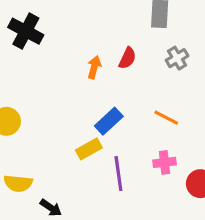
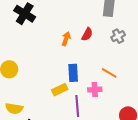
blue rectangle: (109, 121) -> (73, 73), turned -54
pink cross: (164, 162) -> (95, 90), moved

